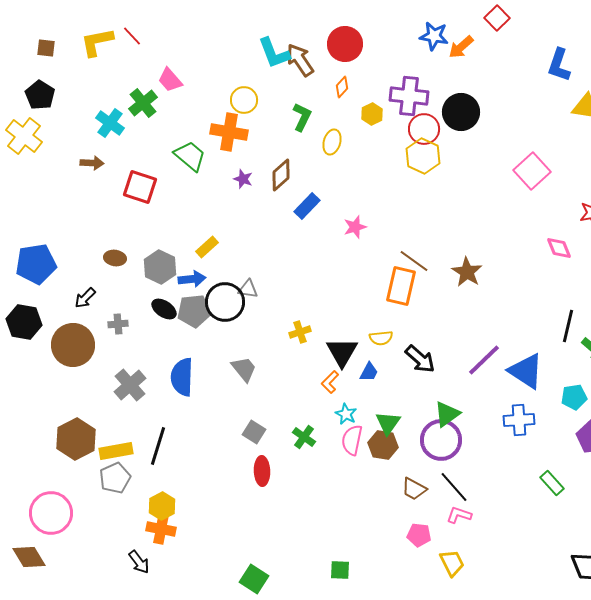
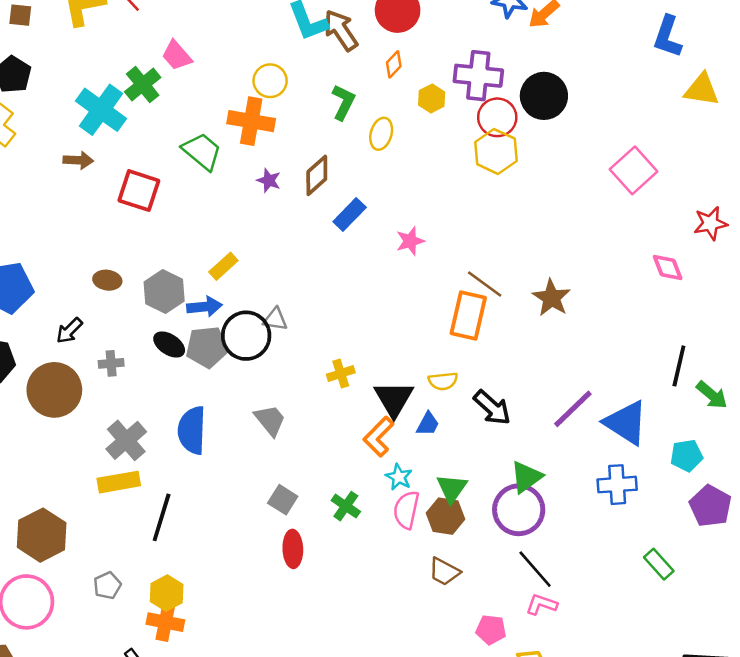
cyan cross: (110, 123) -> (101, 110), size x1.4
orange L-shape: (330, 382) -> (379, 437), size x1.4
brown hexagon: (76, 439) -> (42, 535), moved
yellow rectangle: (116, 451) -> (119, 482), moved
gray pentagon: (115, 478) -> (107, 586), moved, size x0.7
brown trapezoid: (414, 489) -> (444, 572), moved

